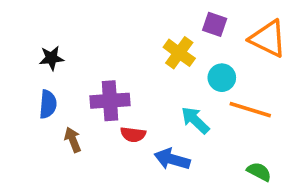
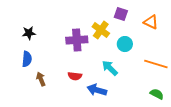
orange triangle: (268, 39) -> (151, 22), size x0.7
purple cross: (110, 101) -> (77, 40), moved
orange line: (250, 110) -> (156, 64), moved
green semicircle: (259, 172) -> (157, 94), moved

